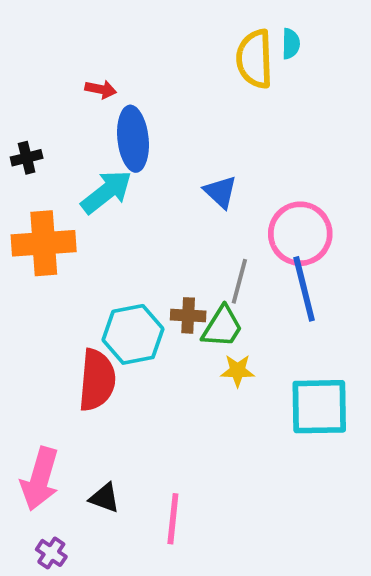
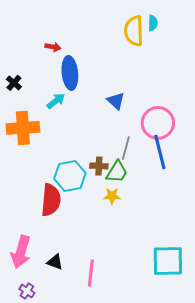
black cross: (27, 158) -> (14, 83), turned -35
cyan arrow: (106, 192) -> (56, 101), size x0.7
yellow star: (238, 371) -> (112, 196), moved
cyan square: (319, 407) -> (168, 261), moved

